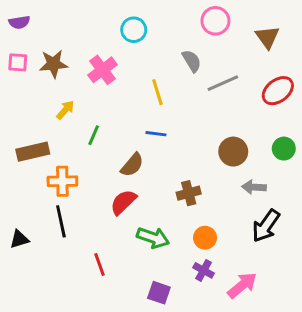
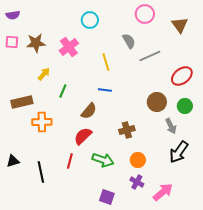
red ellipse: (278, 91) -> (182, 76), moved
green circle: (284, 149) -> (185, 106), moved
gray arrow: (254, 187) -> (171, 126), turned -119
black line: (61, 221) -> (41, 172), moved
red line: (100, 264) -> (70, 161), moved, turned 35

